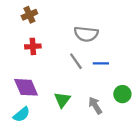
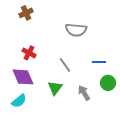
red cross: (33, 46) -> (29, 53), moved, turned 32
gray line: (76, 61) -> (65, 65), moved
blue line: (101, 63) -> (99, 62), moved

